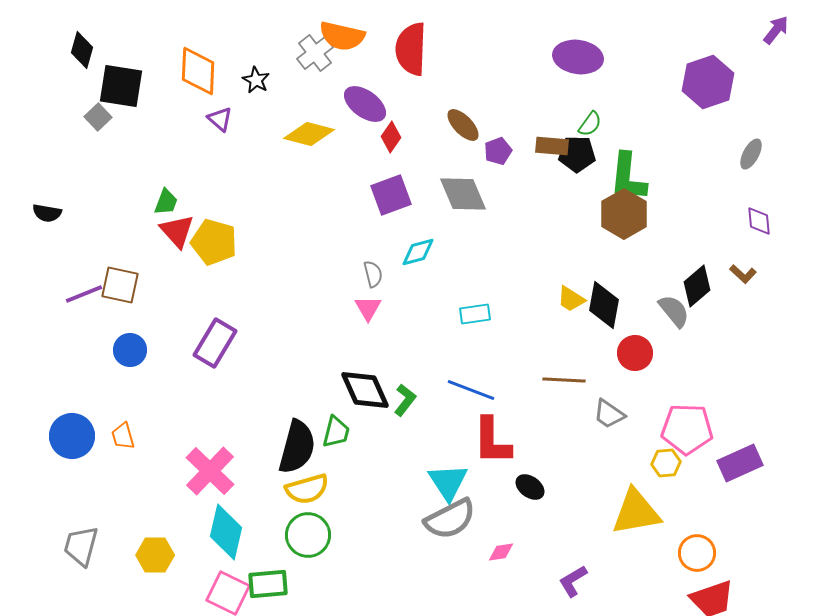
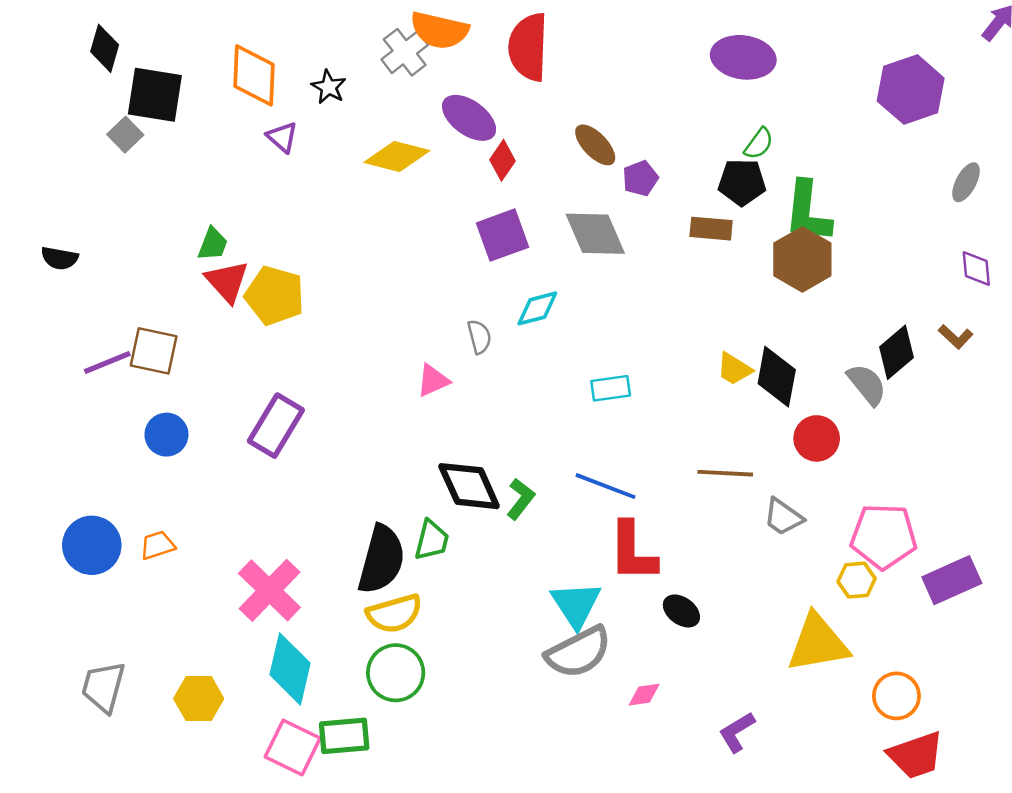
brown rectangle: (552, 146) -> (711, 229), moved
pink triangle: (368, 308) -> (433, 381), moved, turned 36
orange trapezoid: (123, 436) -> (157, 545), turned 88

